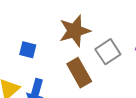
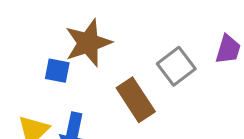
brown star: (75, 31) -> (88, 43), moved

